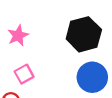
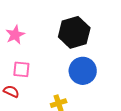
pink square: (24, 74) -> (21, 69), turned 36

